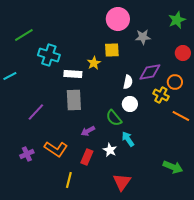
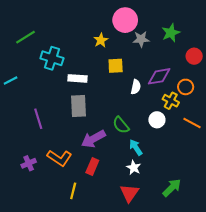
green star: (177, 20) -> (171, 33), moved
gray star: (143, 37) -> (141, 39), moved
yellow square: (112, 50) -> (116, 66), moved
yellow star: (94, 63) -> (101, 40), moved
white circle: (130, 104) -> (157, 120), moved
purple line: (36, 112) -> (38, 119), turned -60
purple arrow: (88, 131) -> (93, 139), size x1.6
white star: (110, 150) -> (134, 168), moved
green arrow: (173, 167) -> (172, 188), moved, turned -66

